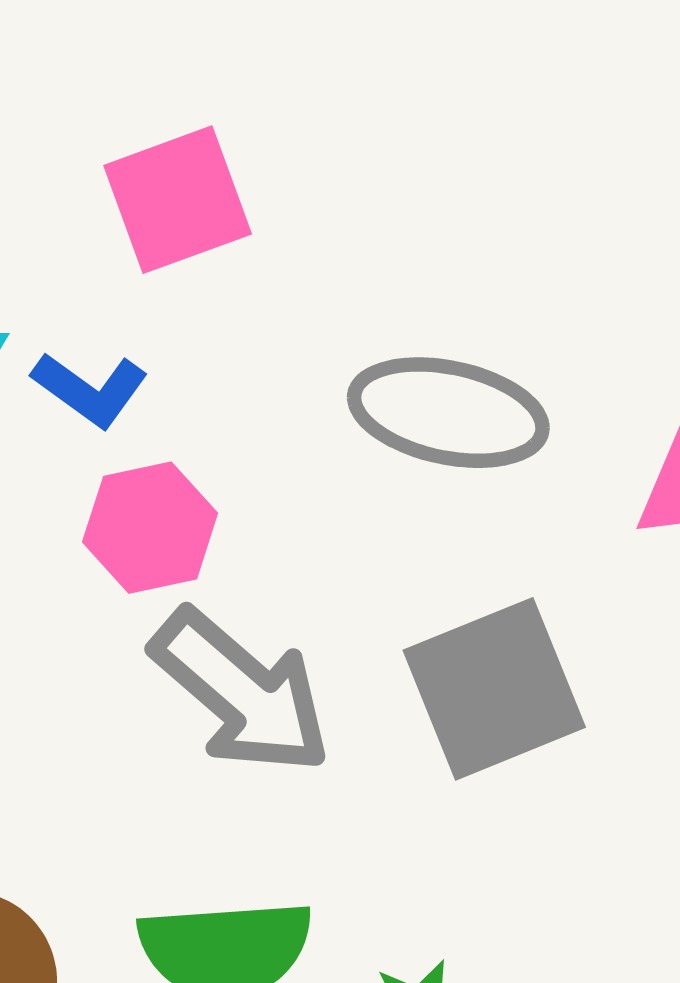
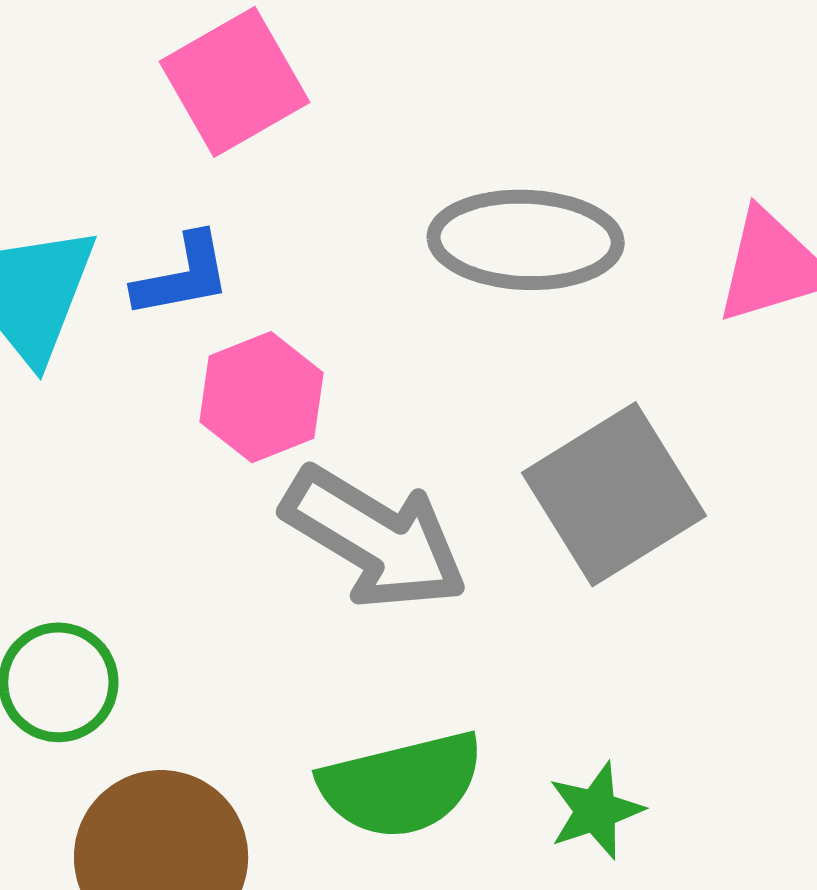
blue L-shape: (90, 389) -> (182, 276), turned -37

